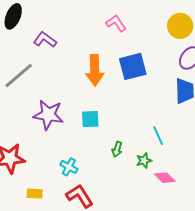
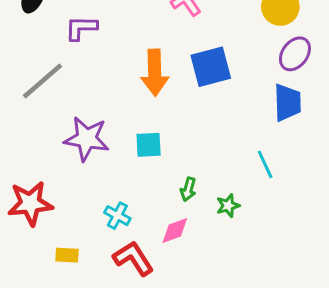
purple L-shape: (45, 40) -> (81, 28), turned -35
cyan line: (158, 136) -> (265, 164), moved
pink diamond: (165, 178) -> (175, 230), moved, turned -65

